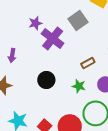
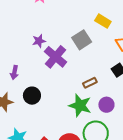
black circle: (46, 80) -> (32, 96), moved
green star: (79, 86) -> (80, 105), size x1.6

